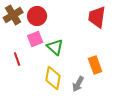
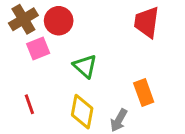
pink square: (35, 39) -> (38, 49), moved
red line: (17, 59) -> (29, 104), moved

